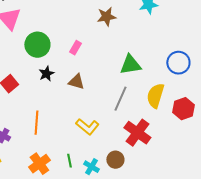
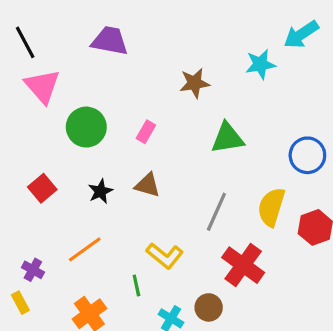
green triangle: (130, 65) -> (227, 138), moved
black star: (46, 74) -> (100, 191), moved
orange line: (36, 123) -> (85, 249), turned 50
green line: (69, 161) -> (136, 285), moved

